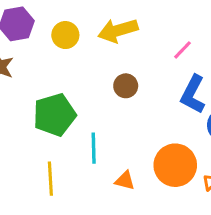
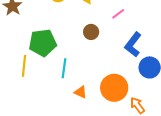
pink line: (183, 50) -> (118, 14), moved
yellow line: (50, 179) -> (24, 66), moved

